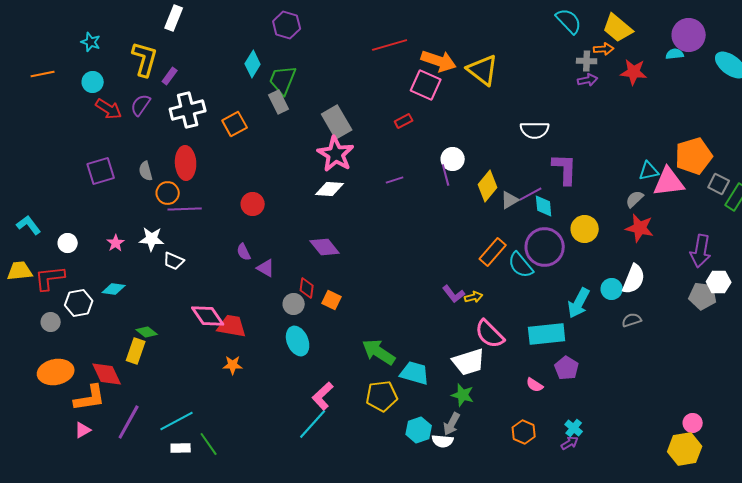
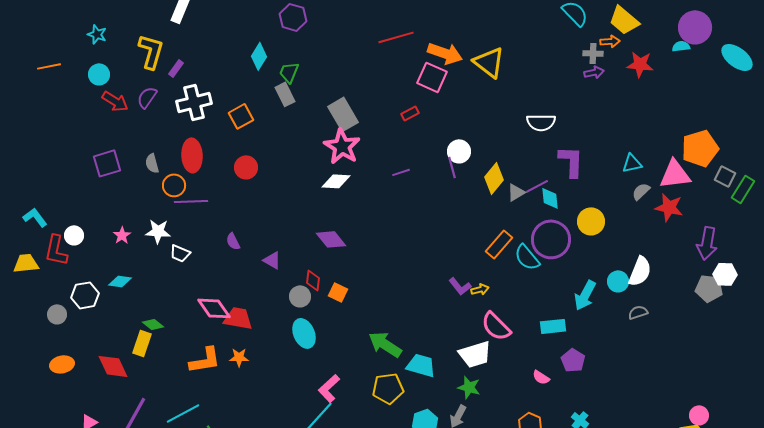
green trapezoid: (283, 80) -> (289, 72), size x0.7
cyan triangle: (649, 171) -> (632, 163), moved
red circle: (253, 204) -> (246, 167), moved
red star: (640, 228) -> (669, 207), moved
purple semicircle: (244, 252) -> (233, 241), moved
red L-shape: (50, 278) -> (56, 250), moved, turned -72
cyan rectangle: (547, 334) -> (553, 326), size x0.7
orange ellipse: (56, 372) -> (62, 364), size x0.7
orange L-shape: (90, 398) -> (205, 360), moved

